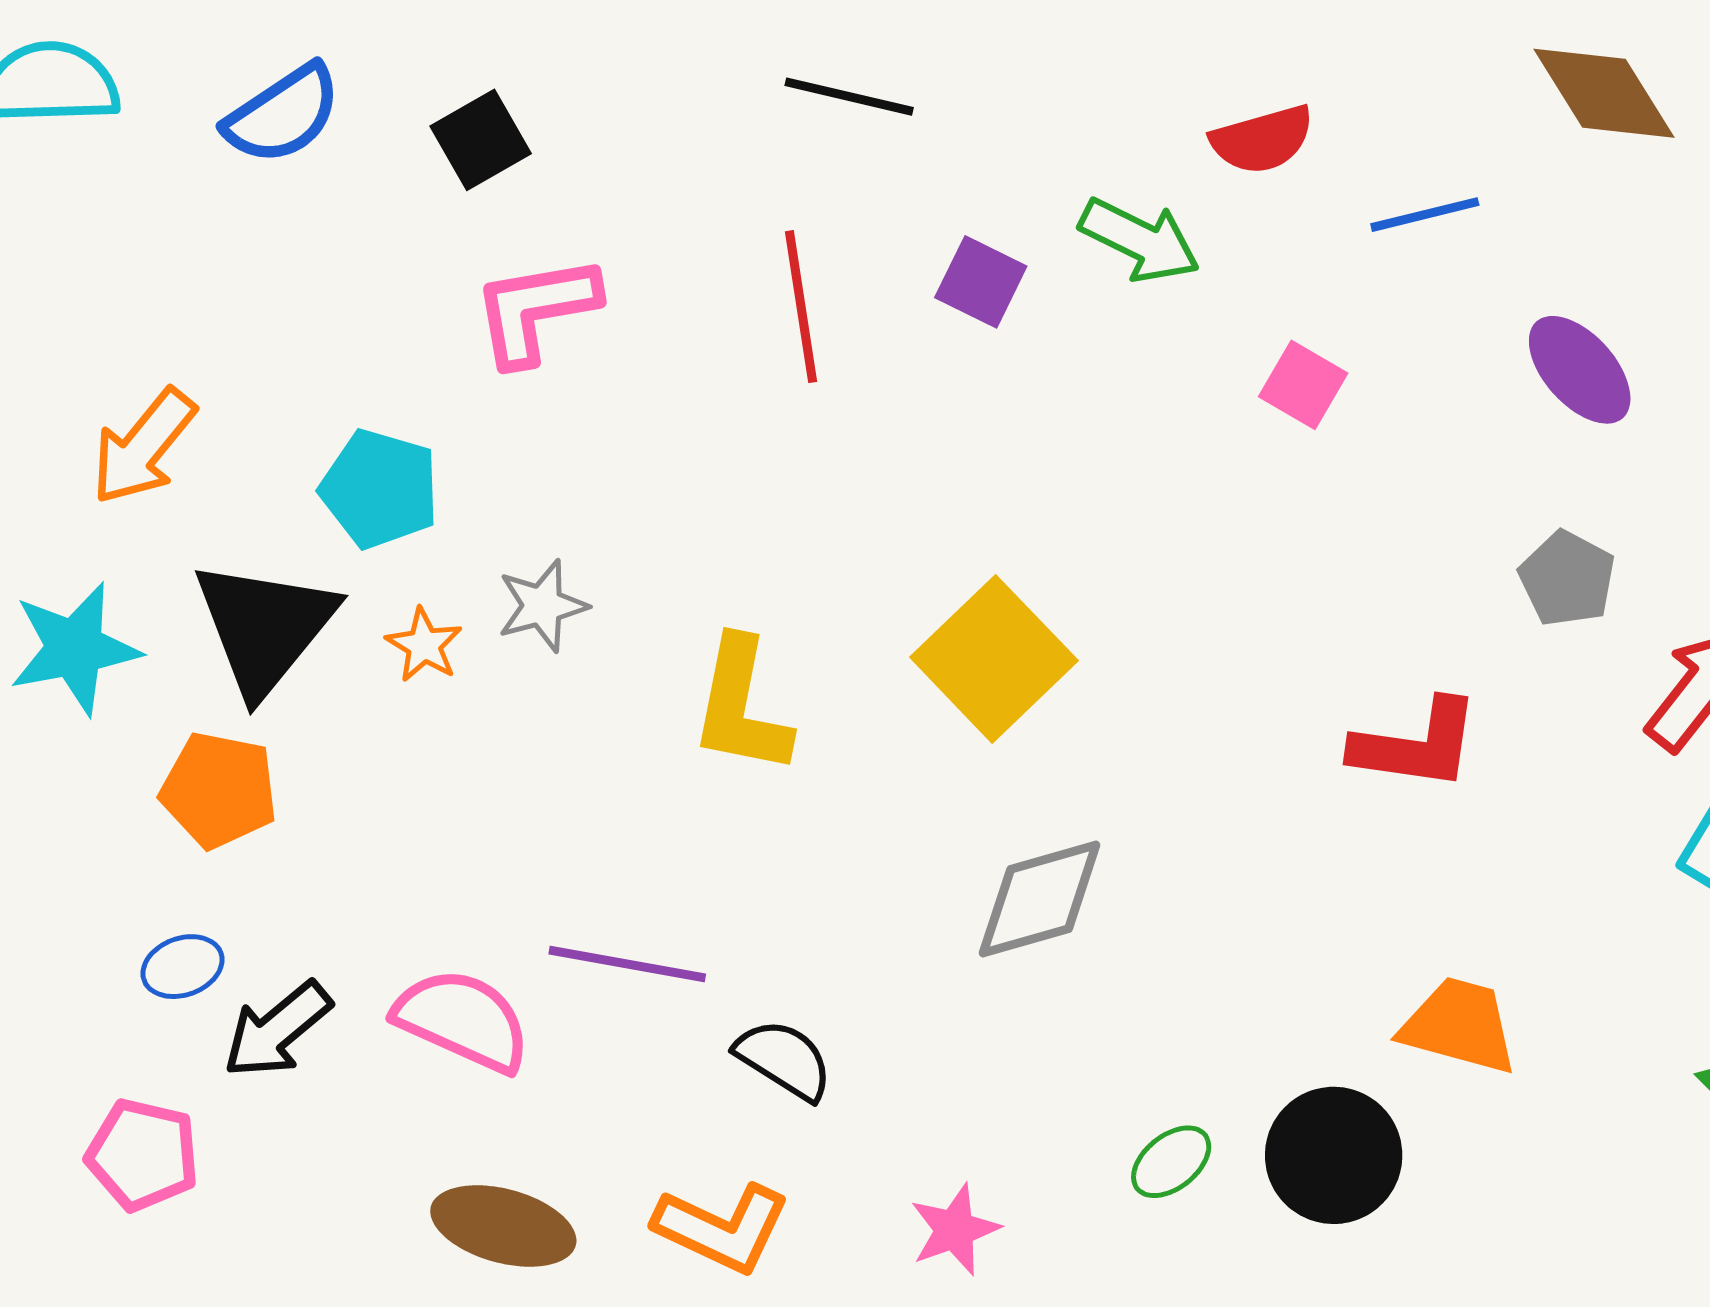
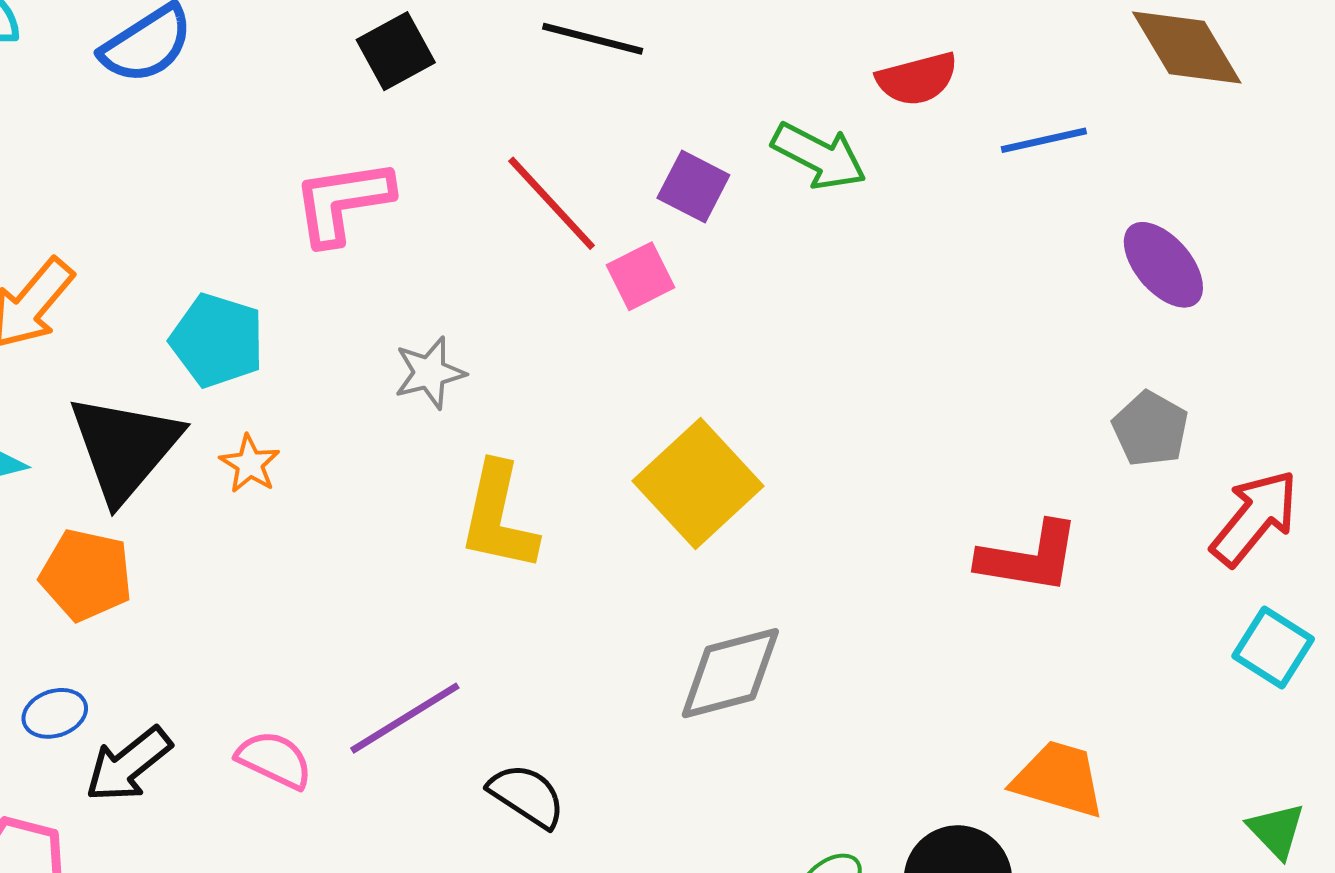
black square: (481, 140) -> (396, 51), moved
red line: (801, 307) -> (552, 203), turned -35
pink square: (1303, 385) -> (640, 276), moved, turned 32
gray star: (542, 606) -> (430, 373), moved
purple line: (627, 964) -> (405, 718), turned -43
pink semicircle: (463, 1020) -> (274, 760), size x0.7

